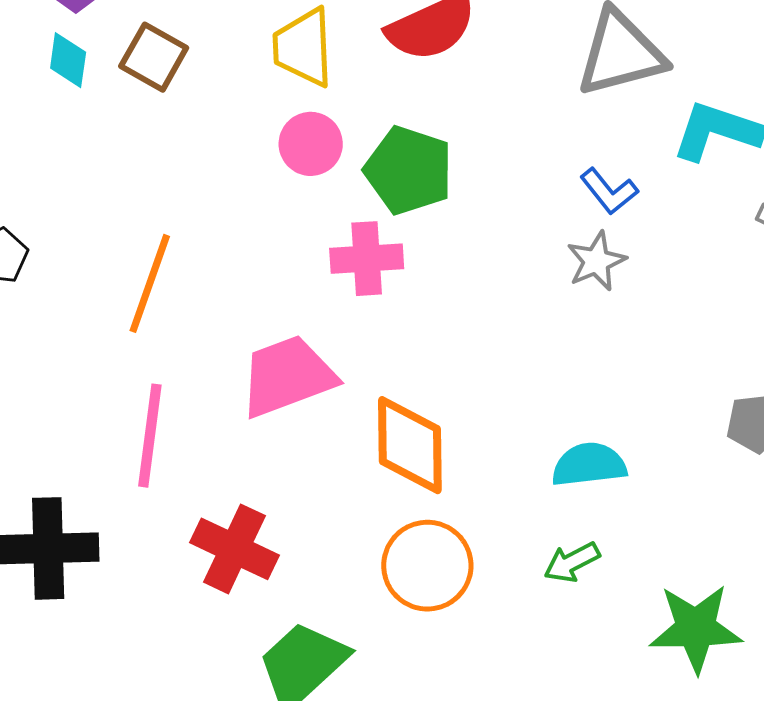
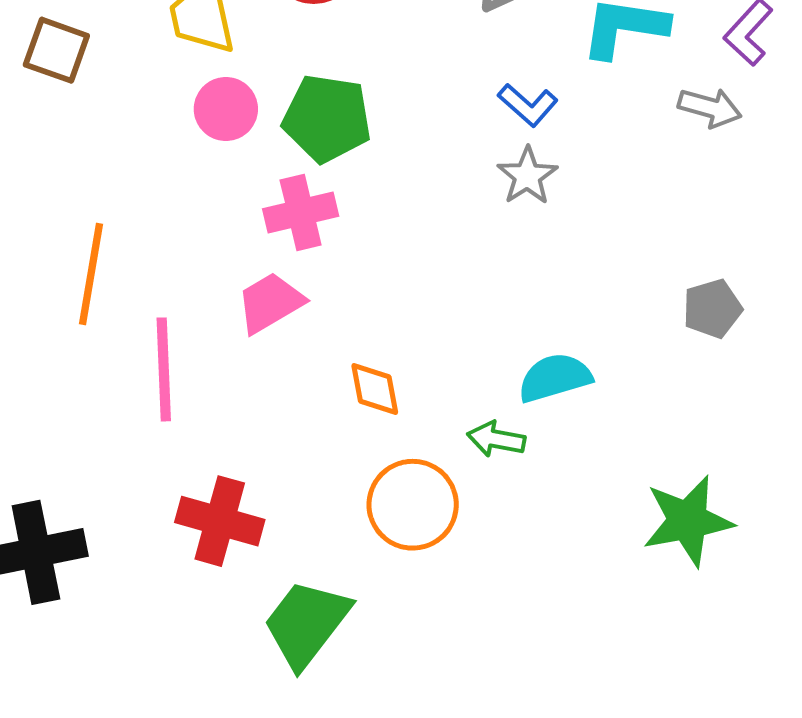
pink trapezoid: (287, 376) -> (270, 303), moved, size x0.7
pink line: (150, 436) -> (164, 369), moved
orange diamond: (410, 445) -> (375, 389), size x0.6
green arrow: (572, 562) -> (496, 439), moved, turned 48

